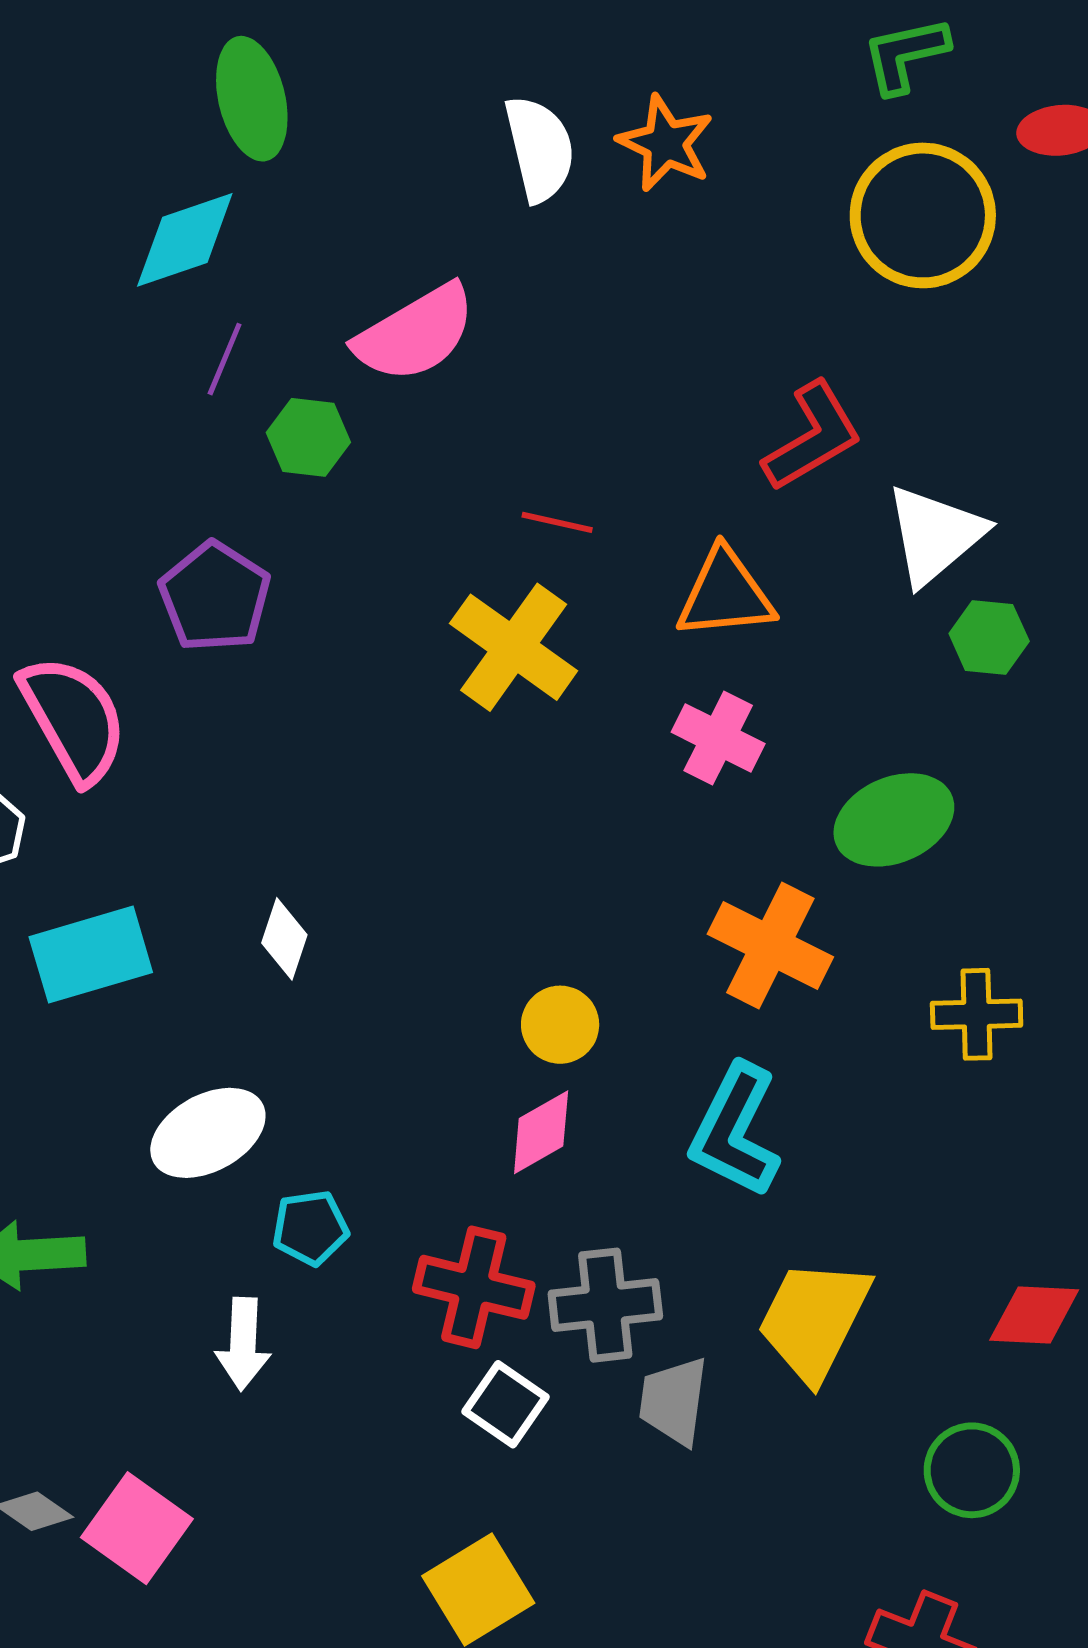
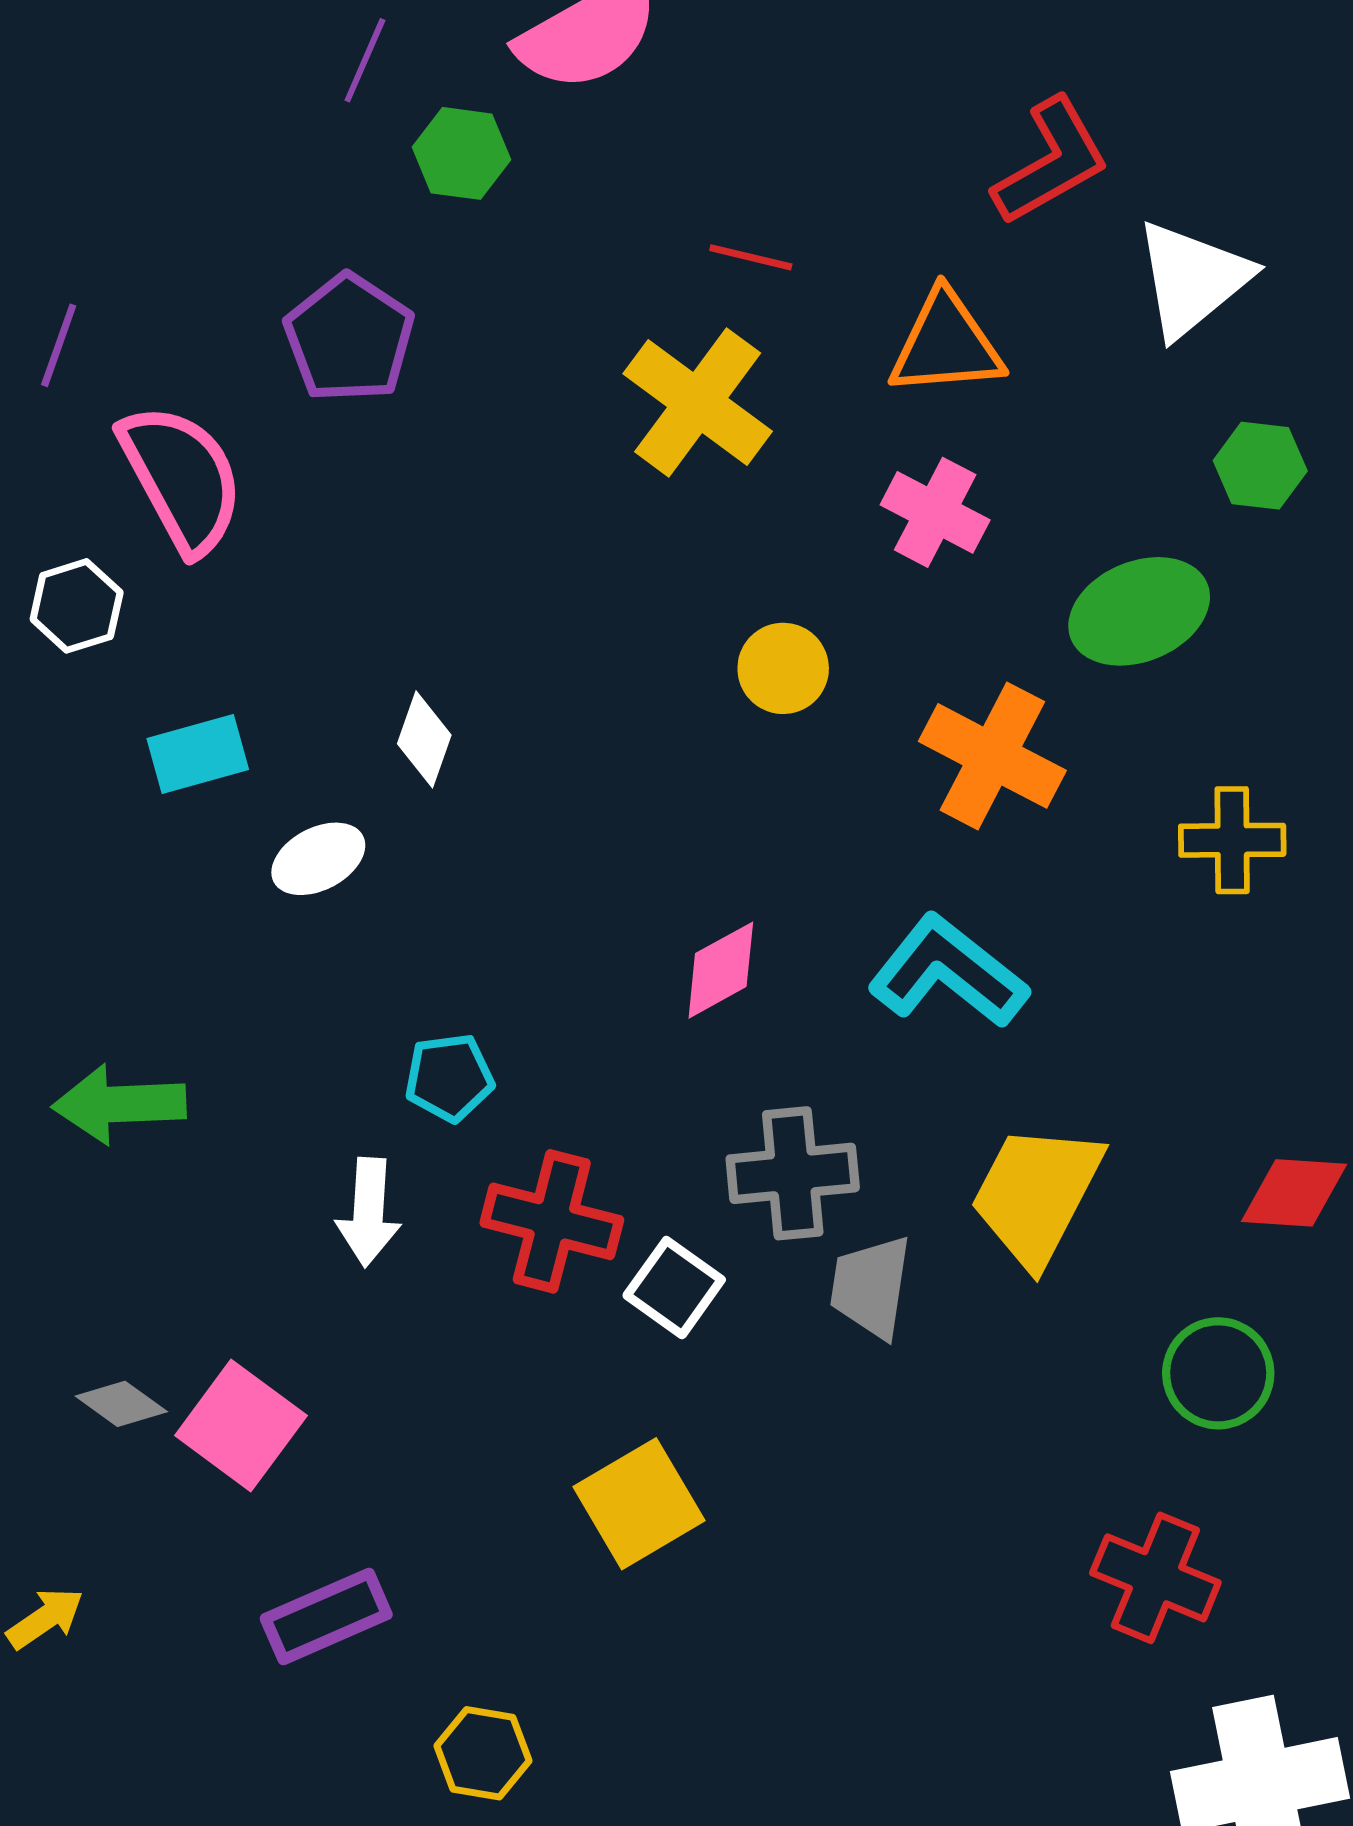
green hexagon: (989, 637) -> (1260, 466), moved
cyan rectangle: (91, 955) -> (198, 754), size x0.7
yellow circle: (560, 1025) -> (783, 668), moved
cyan L-shape: (735, 1131) -> (948, 972), turned 101
white ellipse: (208, 1133) -> (318, 859), moved, size x0.7
red cross: (474, 1287) -> (552, 1221), moved

